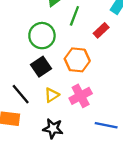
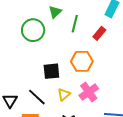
green circle: (42, 36) -> (33, 30), moved
black square: (41, 67) -> (51, 71), turned 36

